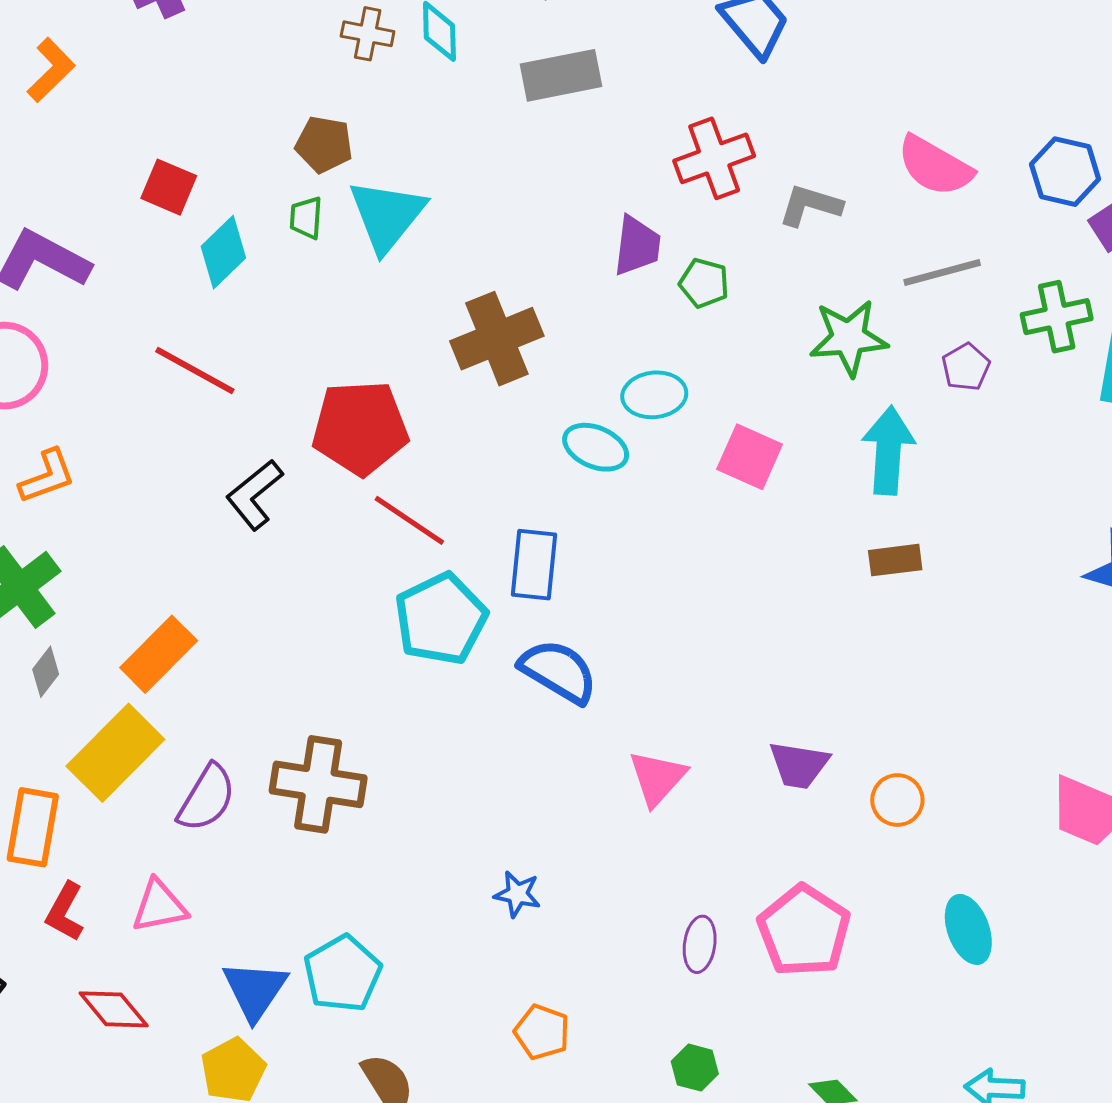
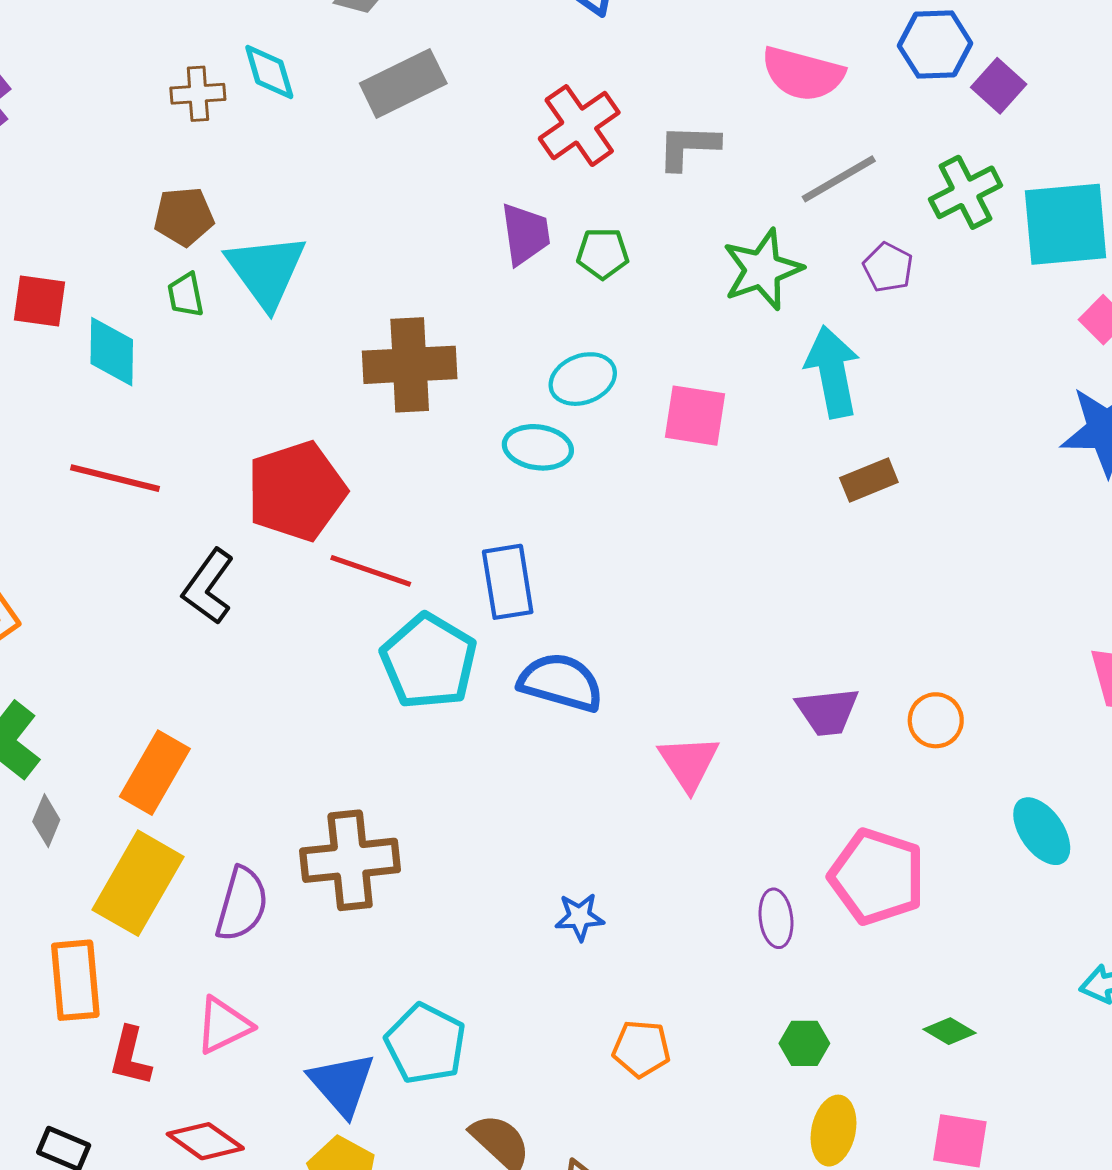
cyan diamond: (223, 252) -> (112, 352), turned -30
brown cross: (497, 339) -> (410, 365), turned 34

